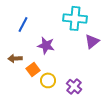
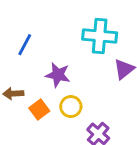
yellow circle: (48, 80) -> (71, 107), moved

